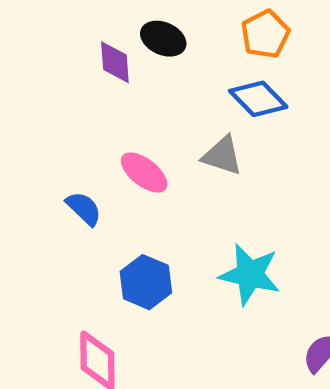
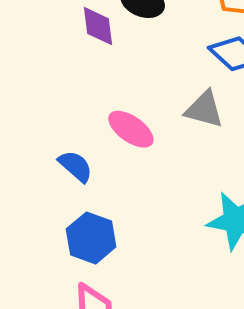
blue hexagon: (146, 282) -> (91, 238), moved

